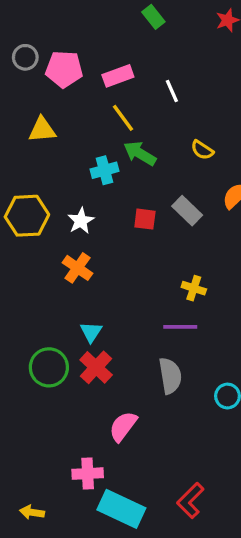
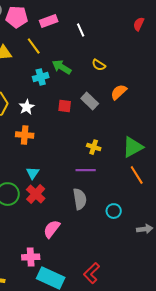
yellow line: (123, 118) -> (34, 46), moved
orange cross: (78, 268) -> (25, 135), turned -30

